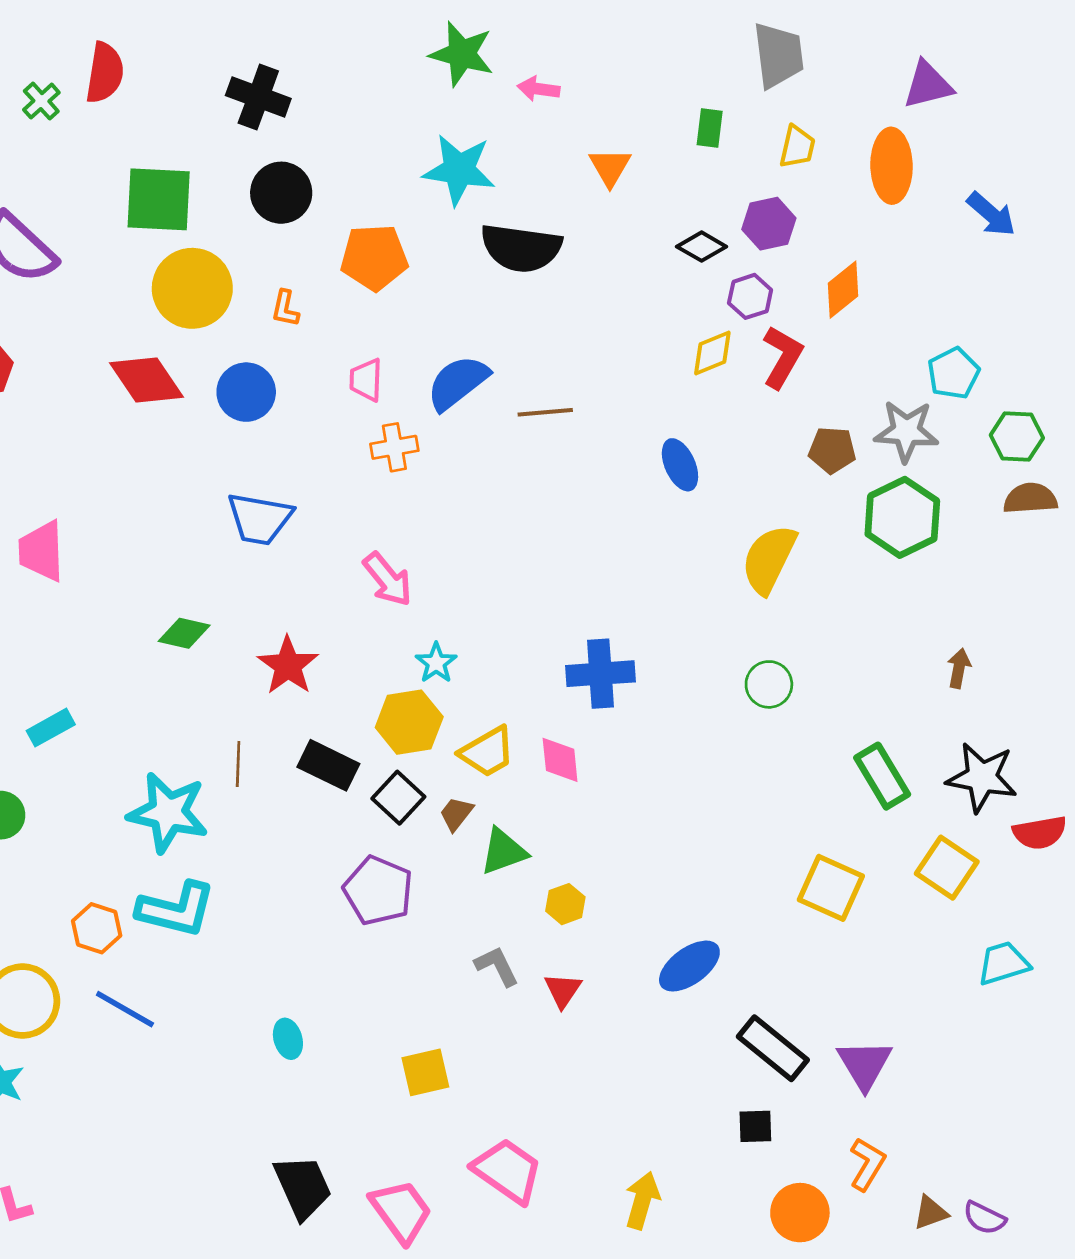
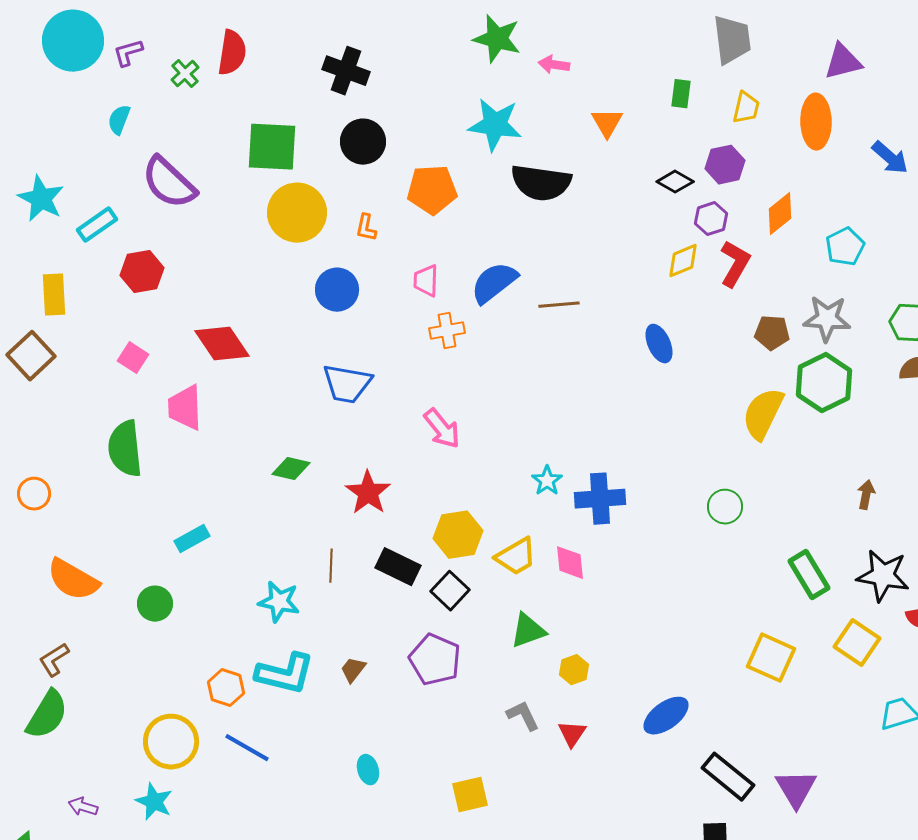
cyan pentagon: (953, 373) -> (845, 247), moved
red diamond: (146, 380) -> (222, 344), moved
yellow semicircle: (769, 559) -> (763, 414), moved
cyan star: (436, 663) -> (547, 481), moved
cyan star: (168, 812) -> (279, 602), size x0.7
brown trapezoid: (456, 814) -> (353, 670), moved

